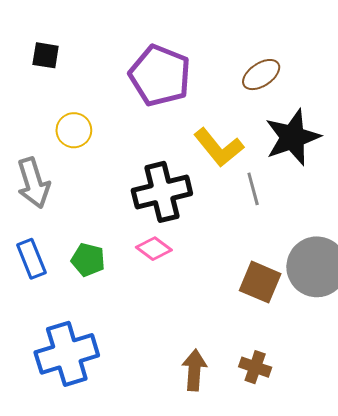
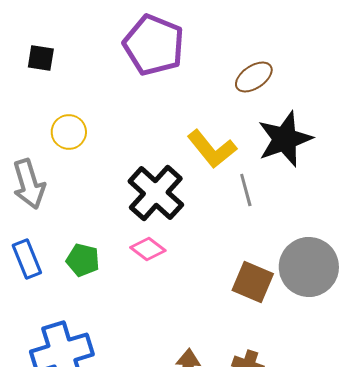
purple pentagon: (160, 76) -> (154, 45), moved
black cross: (162, 192) -> (156, 193), turned -34

